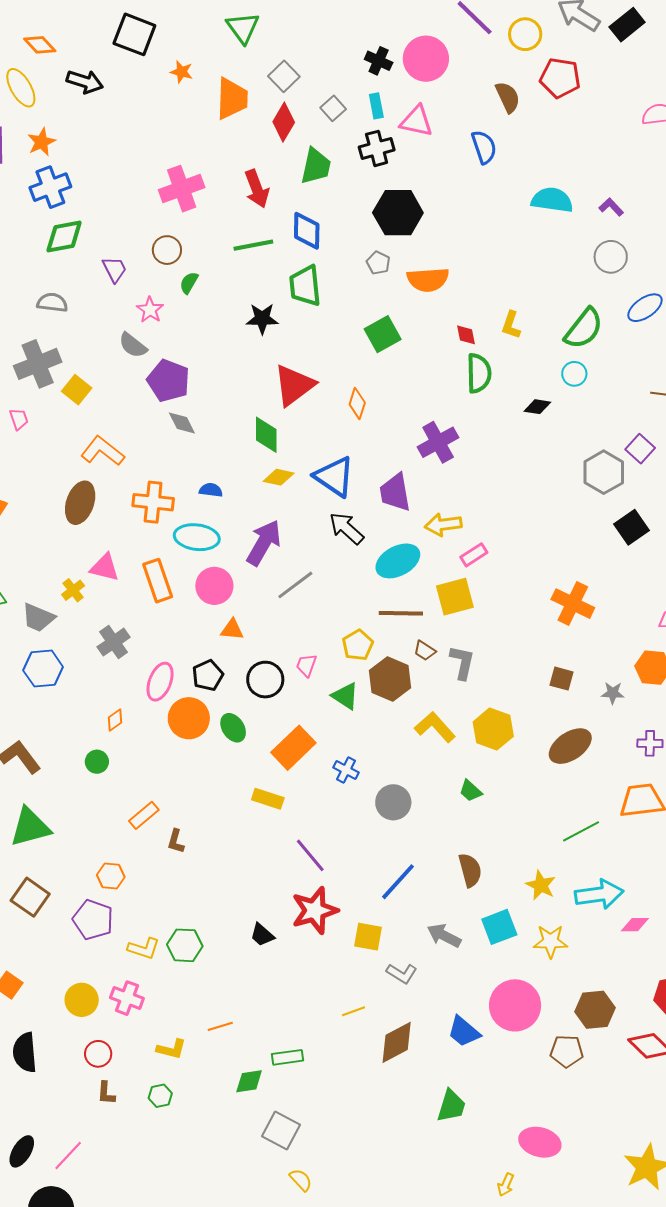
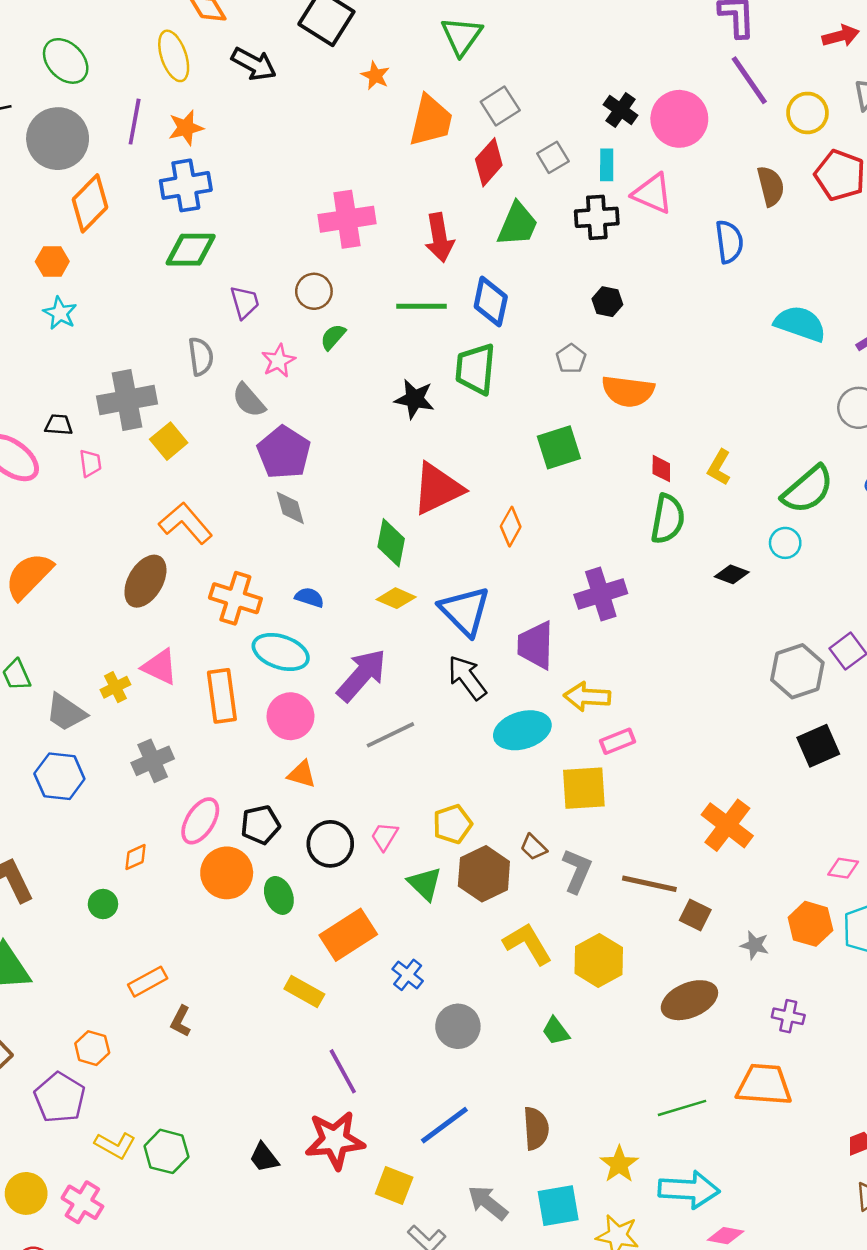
black hexagon: (398, 213) -> (607, 302), size x0.5
gray semicircle: (52, 303) -> (201, 356), moved, turned 64
brown line: (401, 613) -> (649, 884), moved

